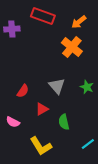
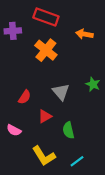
orange arrow: (79, 22) -> (84, 34), moved, turned 49
orange cross: (72, 47) -> (46, 50), moved
green star: (87, 87) -> (93, 84), moved
cyan line: (88, 144) -> (77, 161), moved

